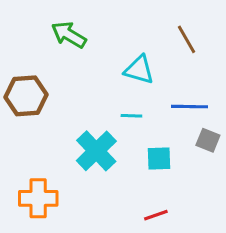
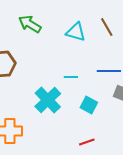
cyan triangle: (139, 70) -> (76, 32), moved
cyan square: (159, 159) -> (89, 105), turned 30

